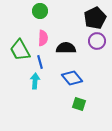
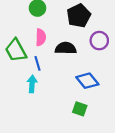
black pentagon: (95, 18) -> (79, 16), moved
blue diamond: (72, 78) -> (87, 81), moved

